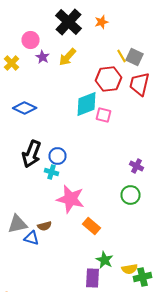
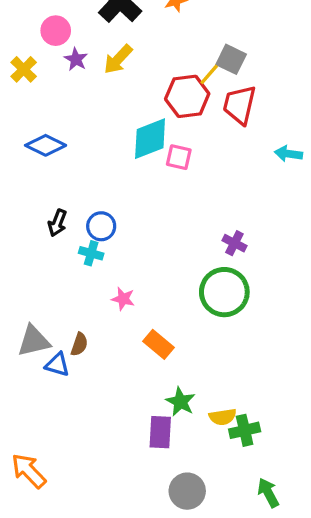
yellow line: (122, 56) -> (209, 74), moved, turned 72
black arrow: (32, 154) -> (57, 223), size x0.6
green circle: (130, 195) -> (224, 292), size x1.5
pink star: (70, 199) -> (123, 299), size x0.5
brown semicircle: (44, 226) -> (79, 344), turned -56

